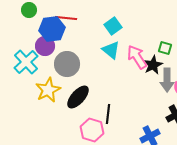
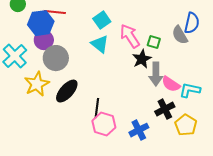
purple circle: (45, 46) -> (44, 40), moved
pink arrow: (137, 57) -> (130, 36), moved
pink hexagon: (92, 130) -> (104, 124), moved

